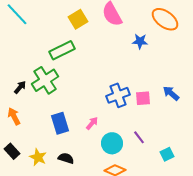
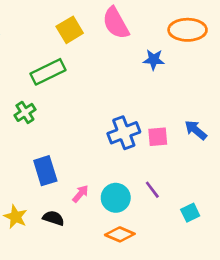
orange ellipse: (165, 19) -> (188, 30), turned -36
green cross: (45, 80) -> (25, 112), size x0.6
pink arrow: (92, 123) -> (81, 194), moved

